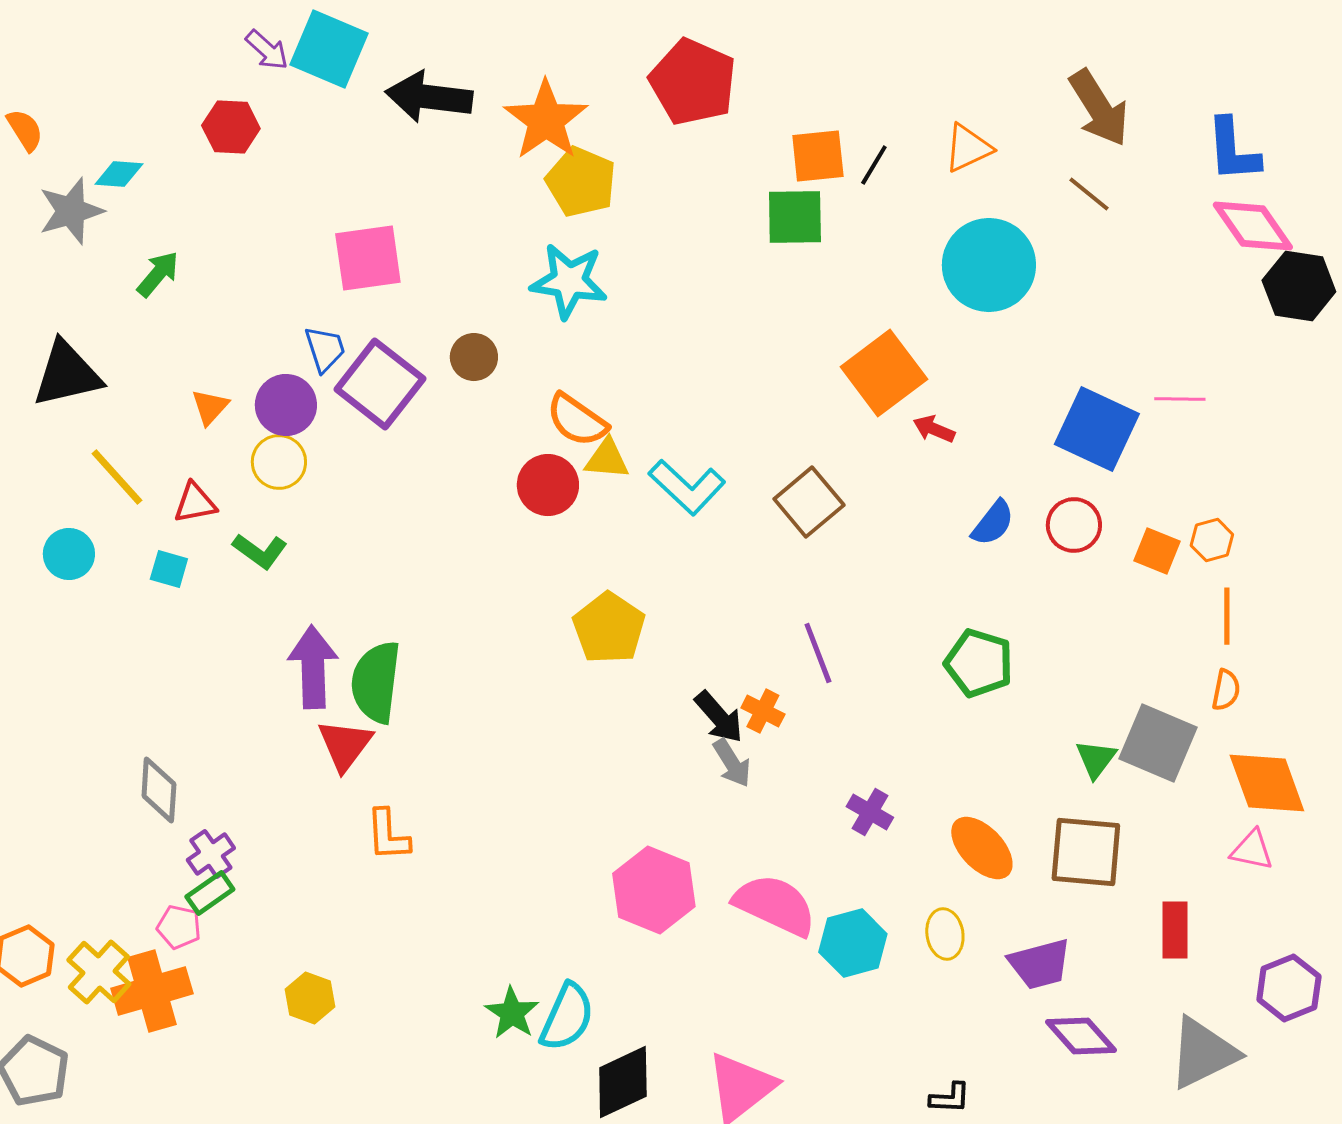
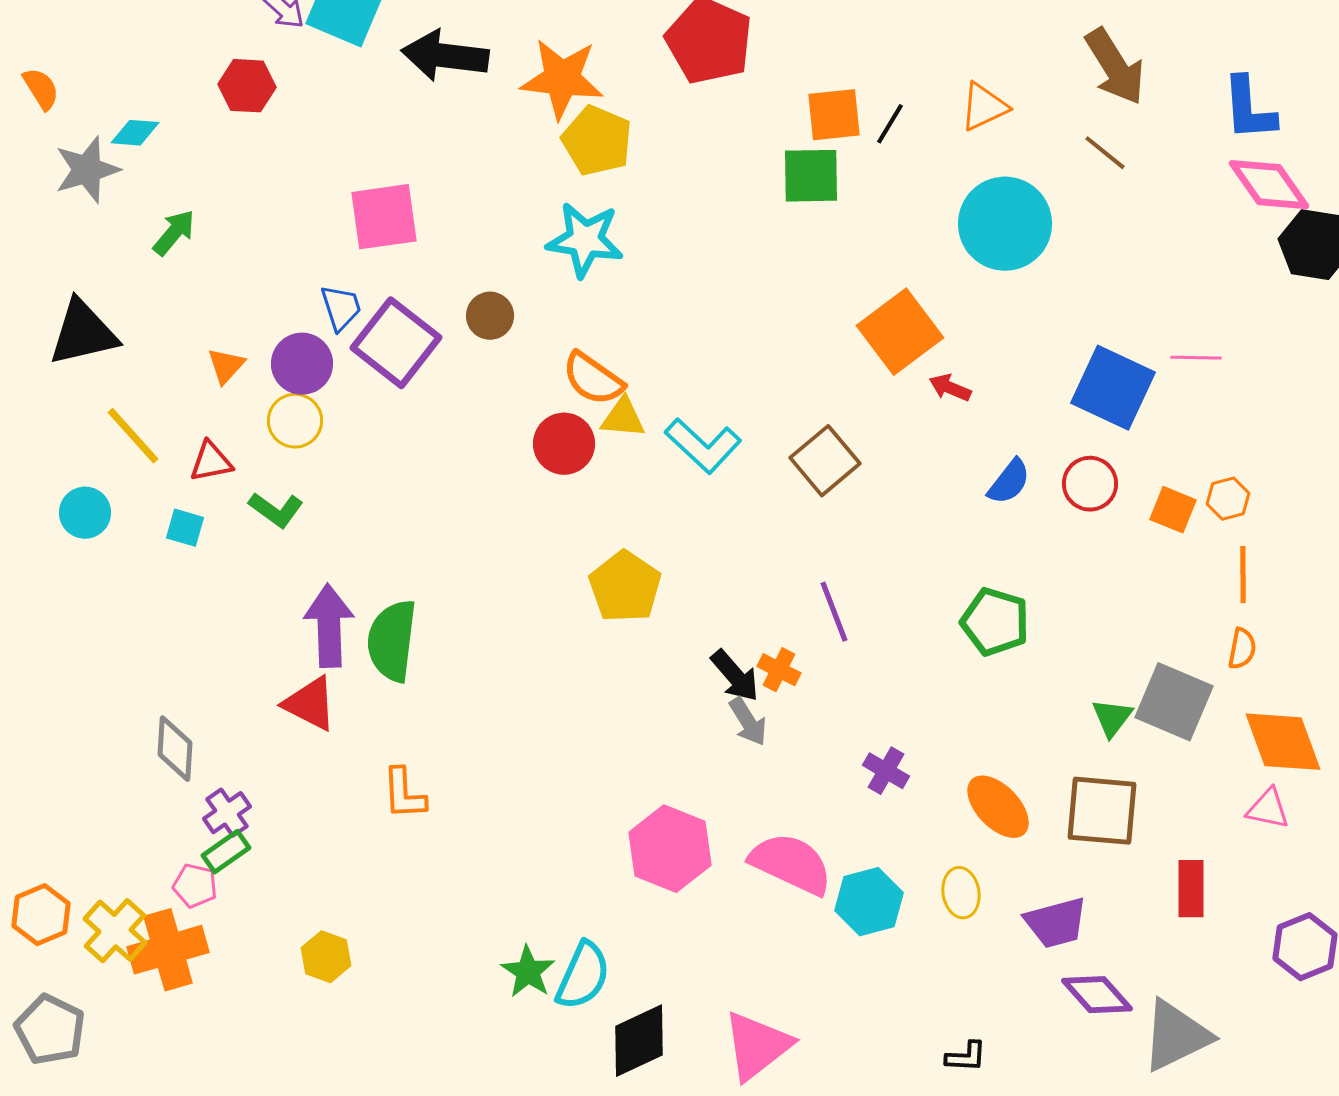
orange star: (546, 120) -> (562, 79), turned -30
red triangle: (345, 745) -> (310, 704), moved, turned -40
gray triangle: (1203, 1053) -> (1176, 1036), moved

